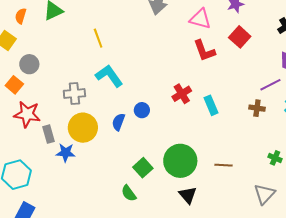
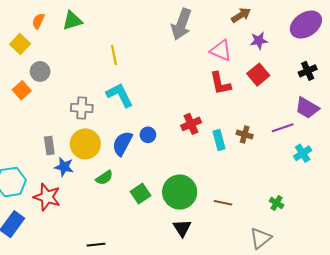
brown cross: (257, 108) -> (245, 134), moved
red star: (27, 114) -> (47, 197), moved
blue semicircle: (118, 122) -> (122, 143), size x1.4
green semicircle: (129, 193) -> (104, 178), moved, turned -96

